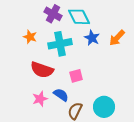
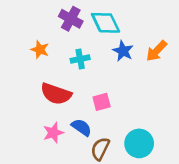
cyan cross: (60, 44) -> (80, 59), size x0.6

